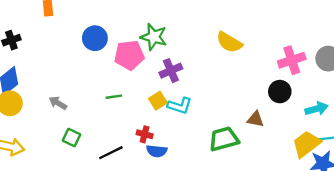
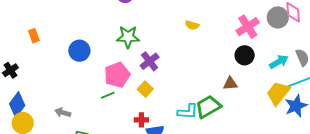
yellow semicircle: (229, 42) -> (192, 25), size x0.6
pink pentagon: (129, 55) -> (117, 75), moved
cyan L-shape: (180, 106) -> (188, 112), moved

